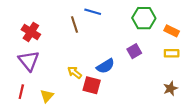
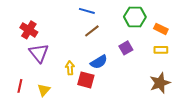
brown line: (75, 25) -> (92, 31), moved, turned 70
purple triangle: (29, 61) -> (39, 53), moved
yellow arrow: (75, 72) -> (70, 68), turned 48
brown star: (170, 88) -> (160, 83), size x1.5

